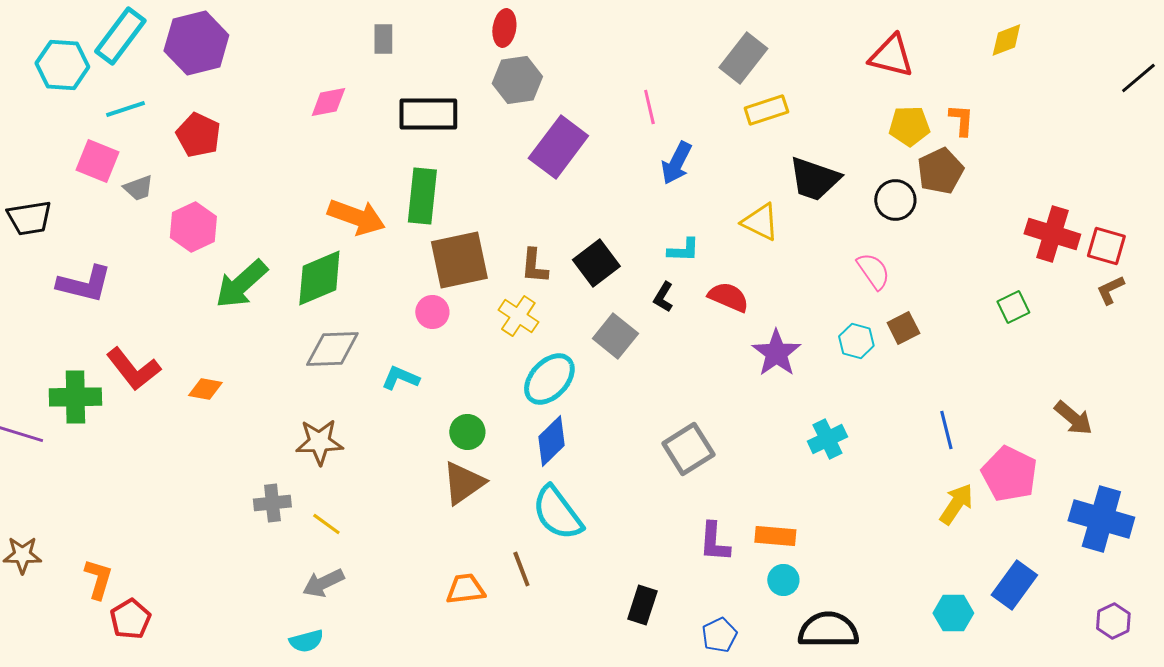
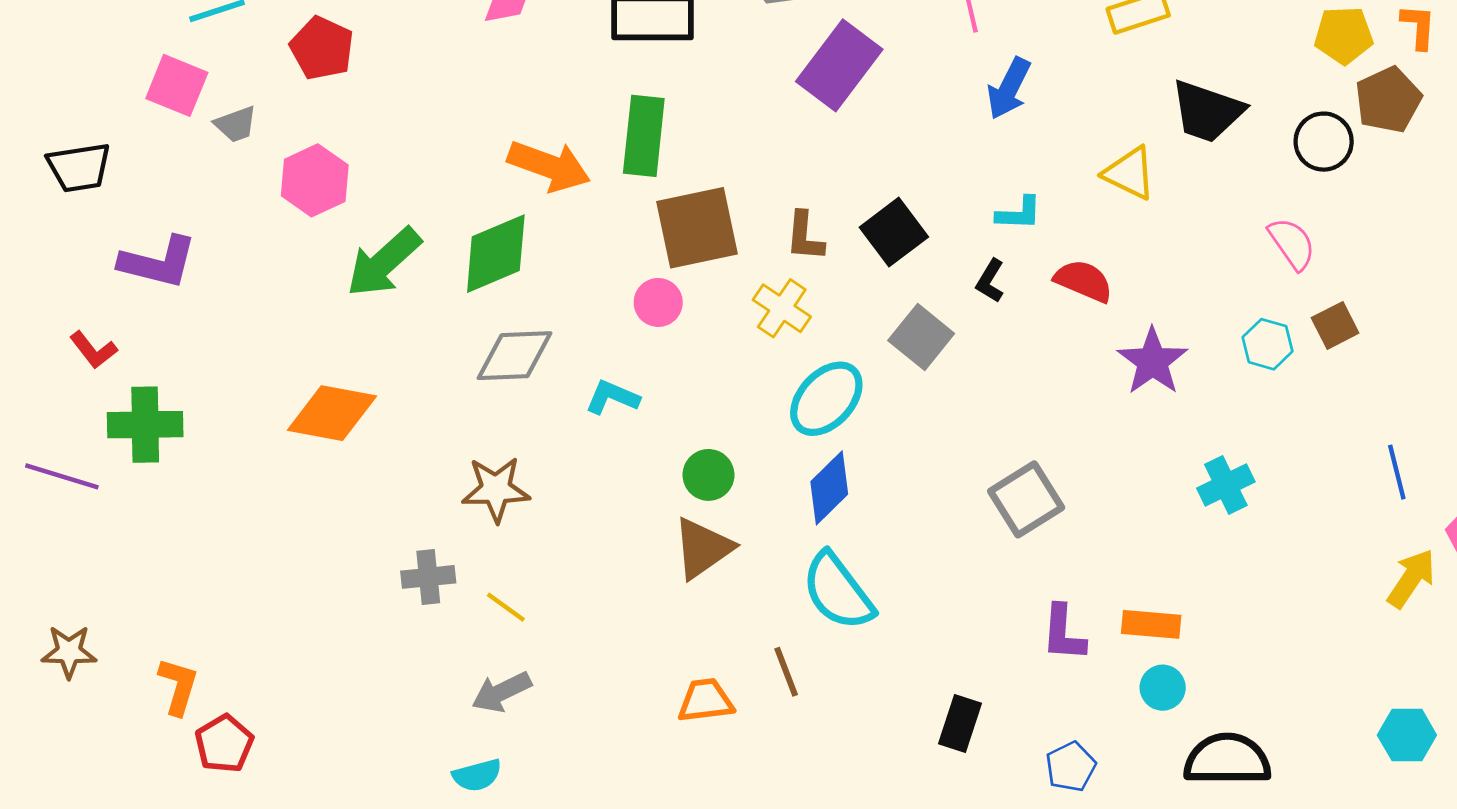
red L-shape: (133, 369) -> (93, 350), moved, size x0.6
orange diamond: (205, 389) -> (332, 413), size x1.8

